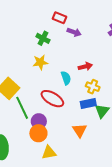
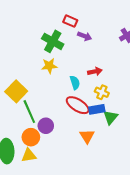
green cross: (43, 38) -> (53, 41), size x1.5
red ellipse: (52, 99) -> (78, 105), moved
orange circle: (38, 133) -> (31, 137), moved
yellow triangle: (49, 153) -> (29, 155), moved

